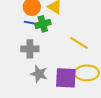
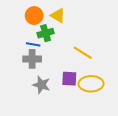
blue line: (31, 23) -> (33, 44), moved
purple square: (66, 78) -> (69, 79), moved, size x0.7

